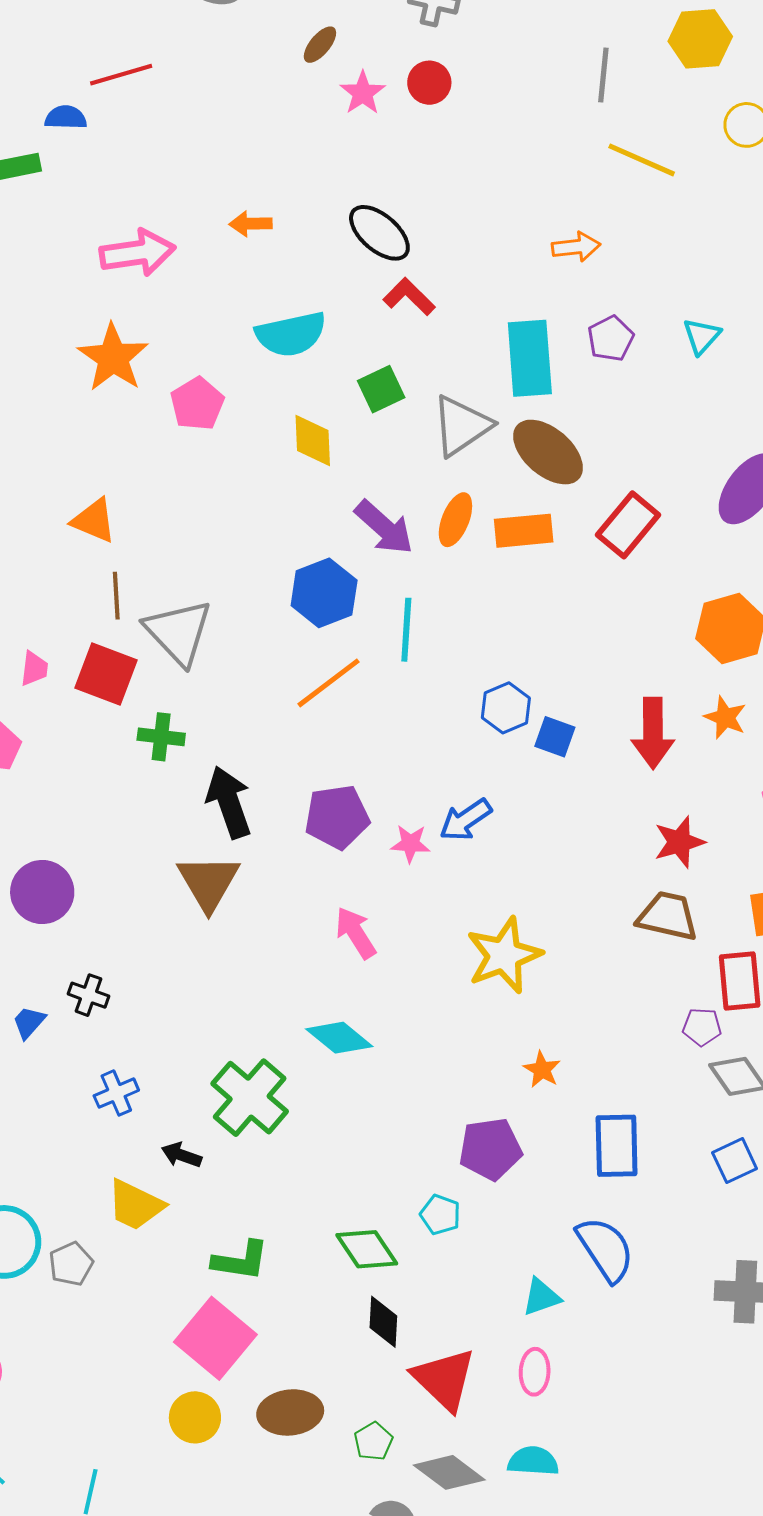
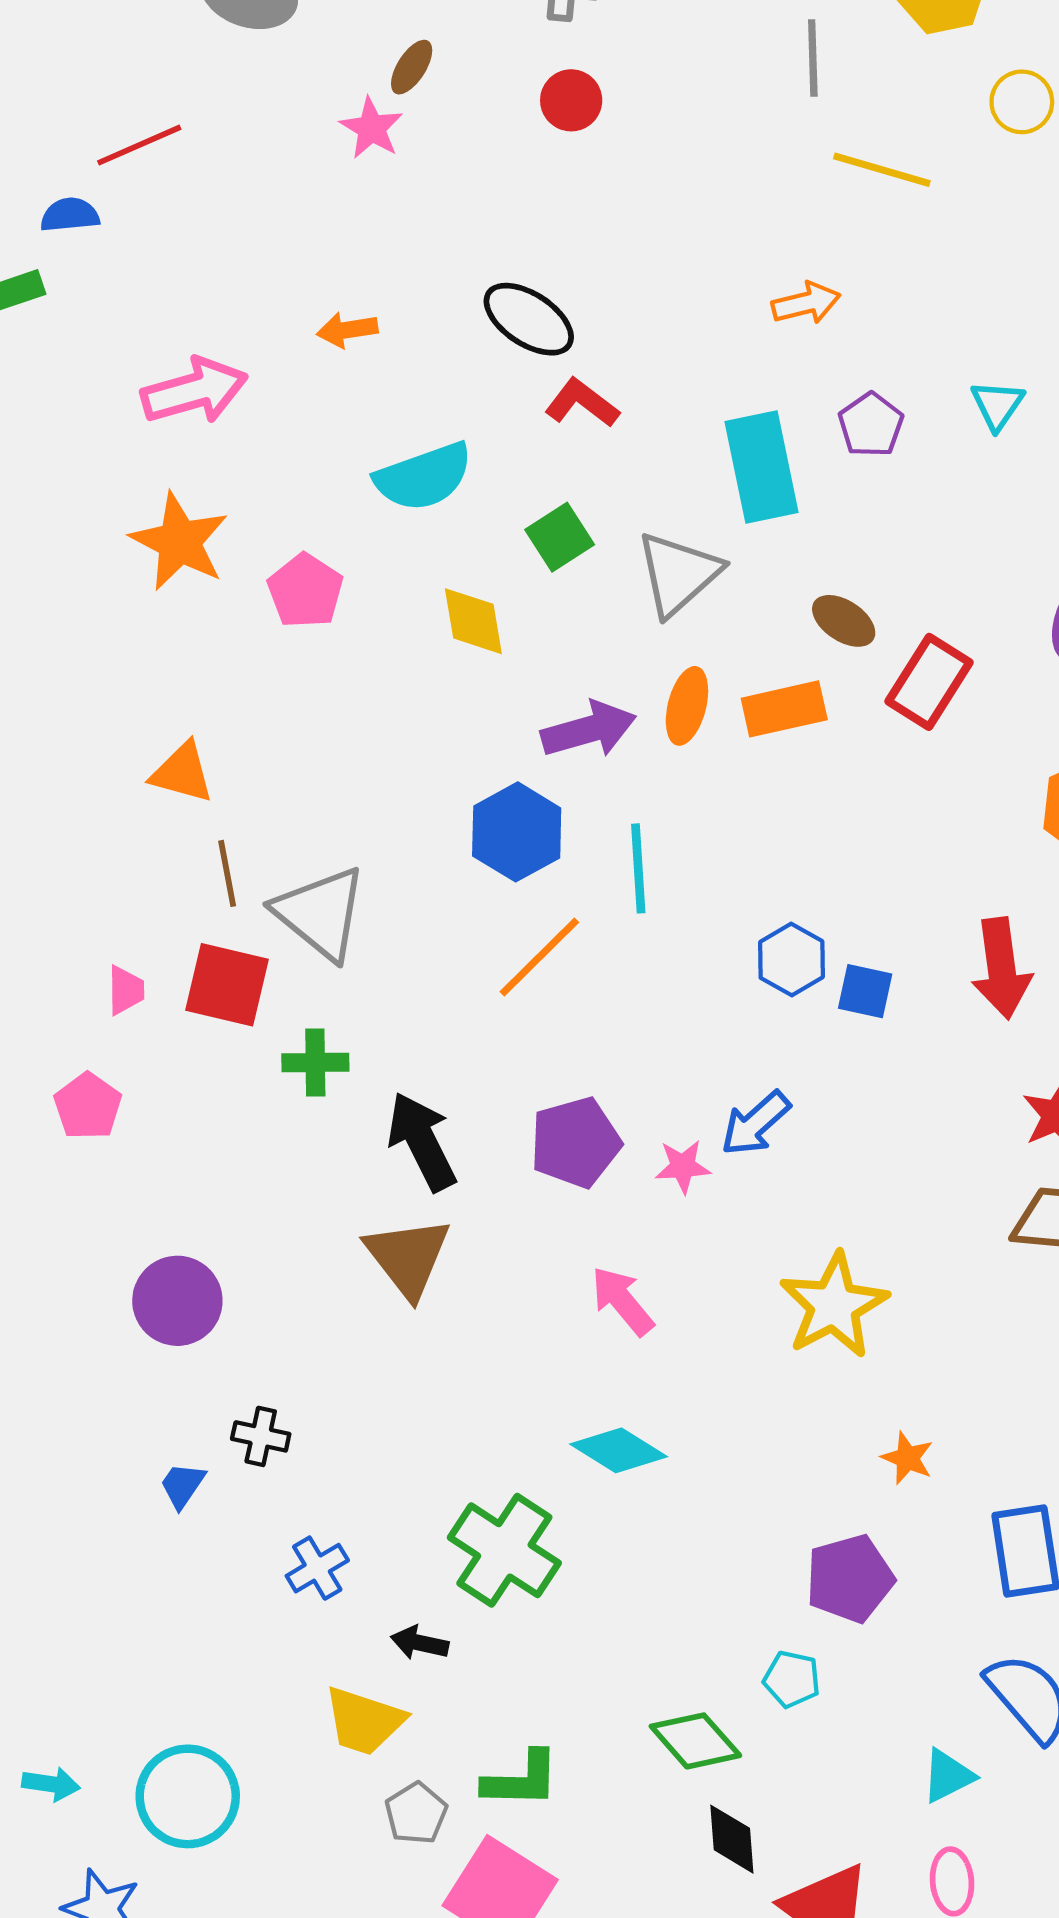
pink star: (363, 93) -> (372, 128), moved
brown ellipse: (548, 452) -> (844, 621), moved, size x0.6
purple arrow: (384, 527) -> (589, 730), turned -50
gray pentagon: (71, 1264) -> (416, 1813), moved

